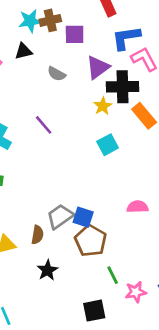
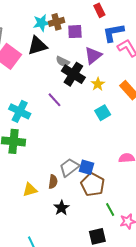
black triangle: (23, 51) -> (37, 46), size x1.5
black cross: (122, 87) -> (73, 74), moved, turned 35

